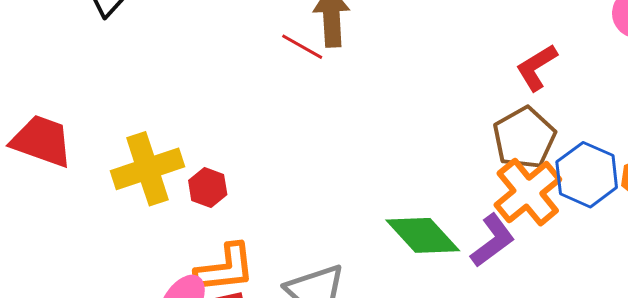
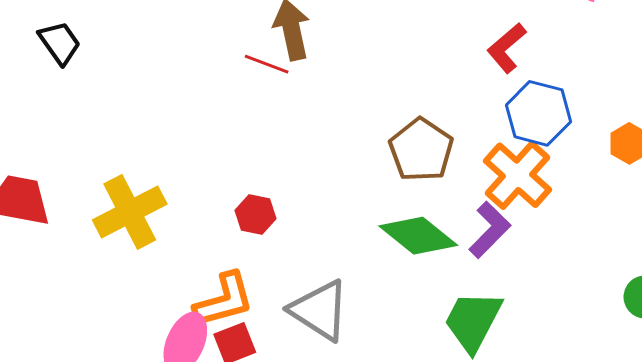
brown pentagon: (524, 138) -> (421, 150), moved
blue hexagon: (587, 175) -> (538, 113), moved
red hexagon: (208, 188) -> (255, 214), moved

